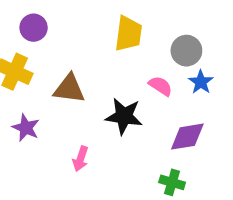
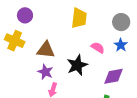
gray circle: (186, 51) -> (121, 22), moved
black star: (124, 116) -> (77, 65), turned -30
purple star: (26, 128) -> (45, 72), moved

